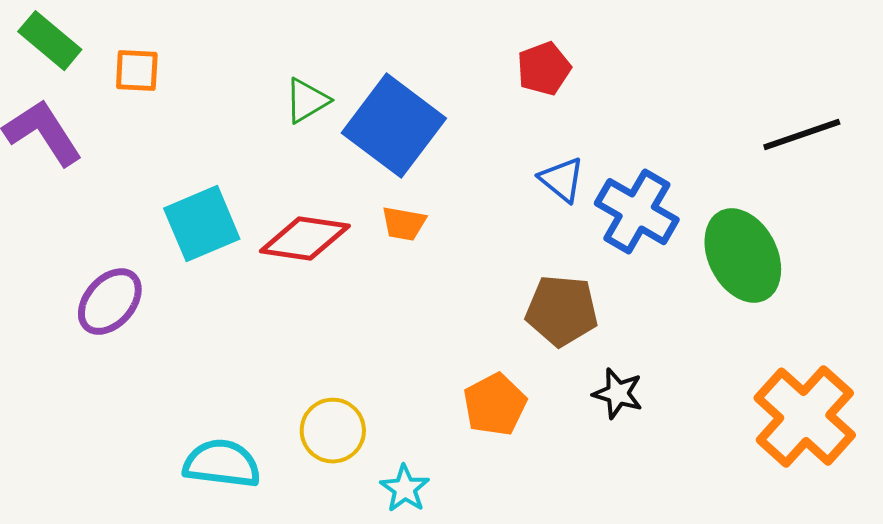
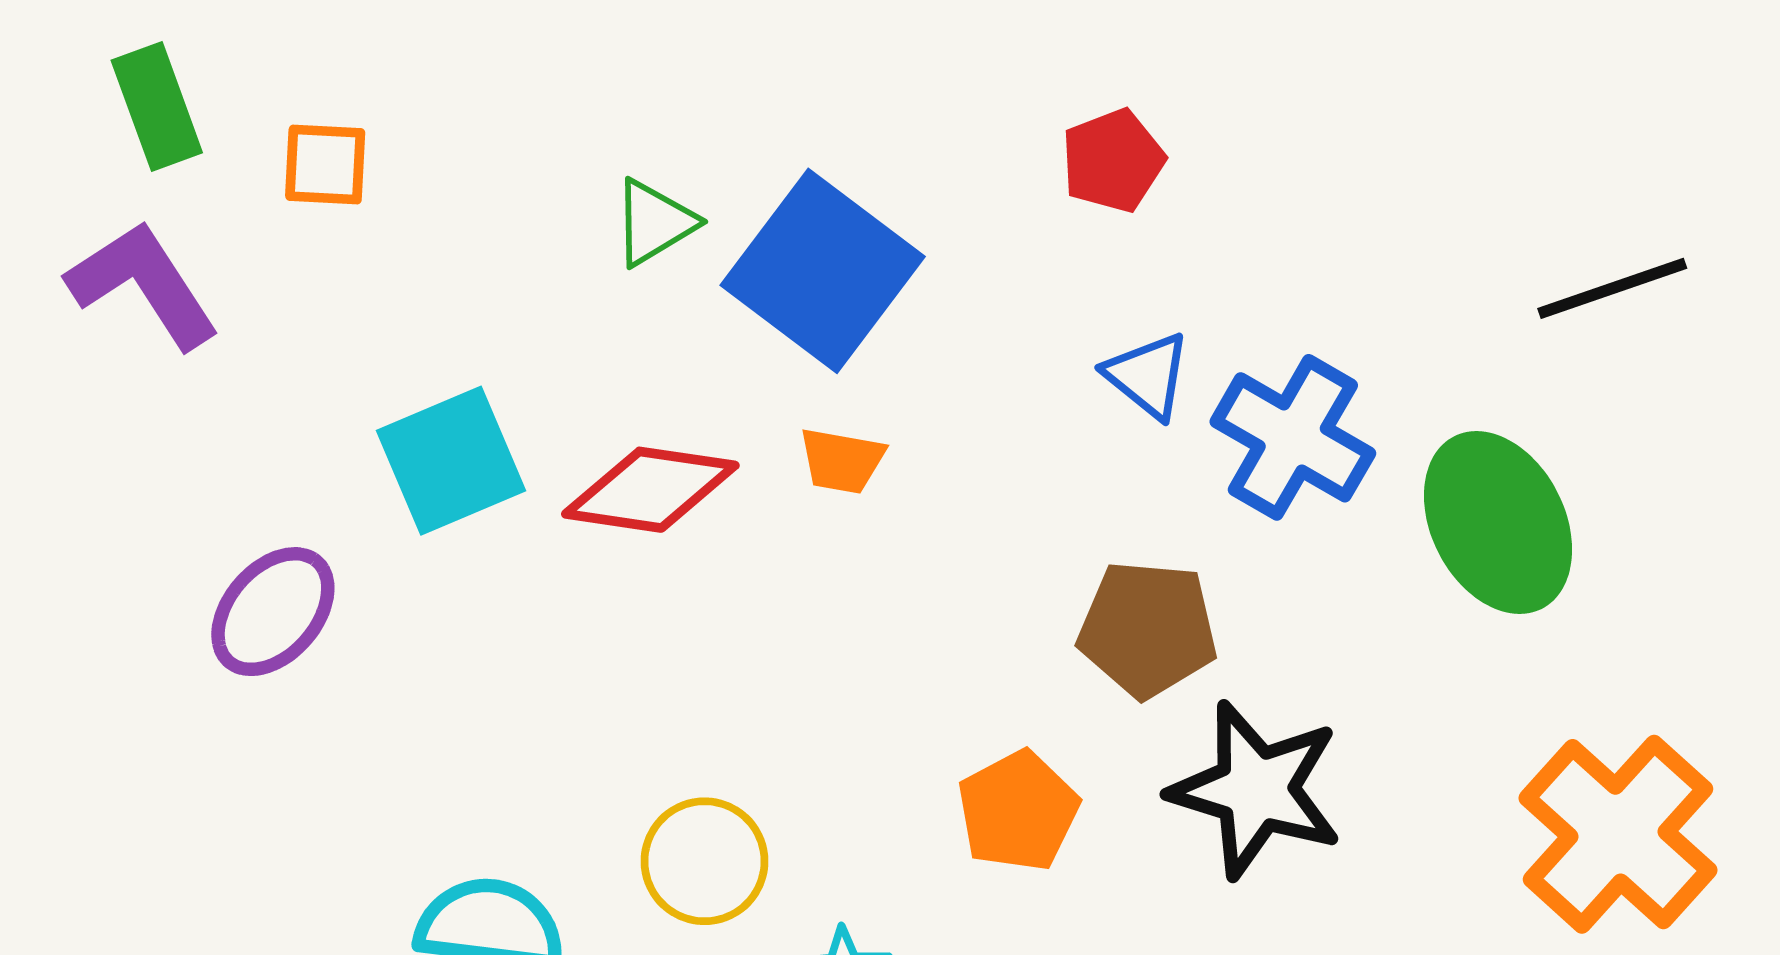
green rectangle: (50, 41) -> (157, 106), turned 30
black star: (618, 394) -> (1256, 790), size x1.8

